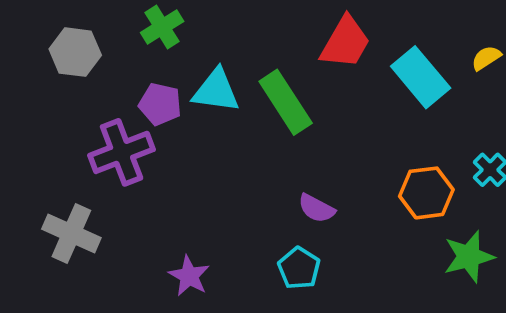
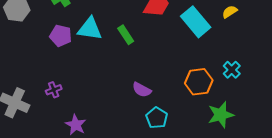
green rectangle: (286, 102) -> (126, 35), size x0.6
purple cross: (122, 152) -> (54, 90), moved, size x0.5
cyan pentagon: (299, 268) -> (157, 118), moved

